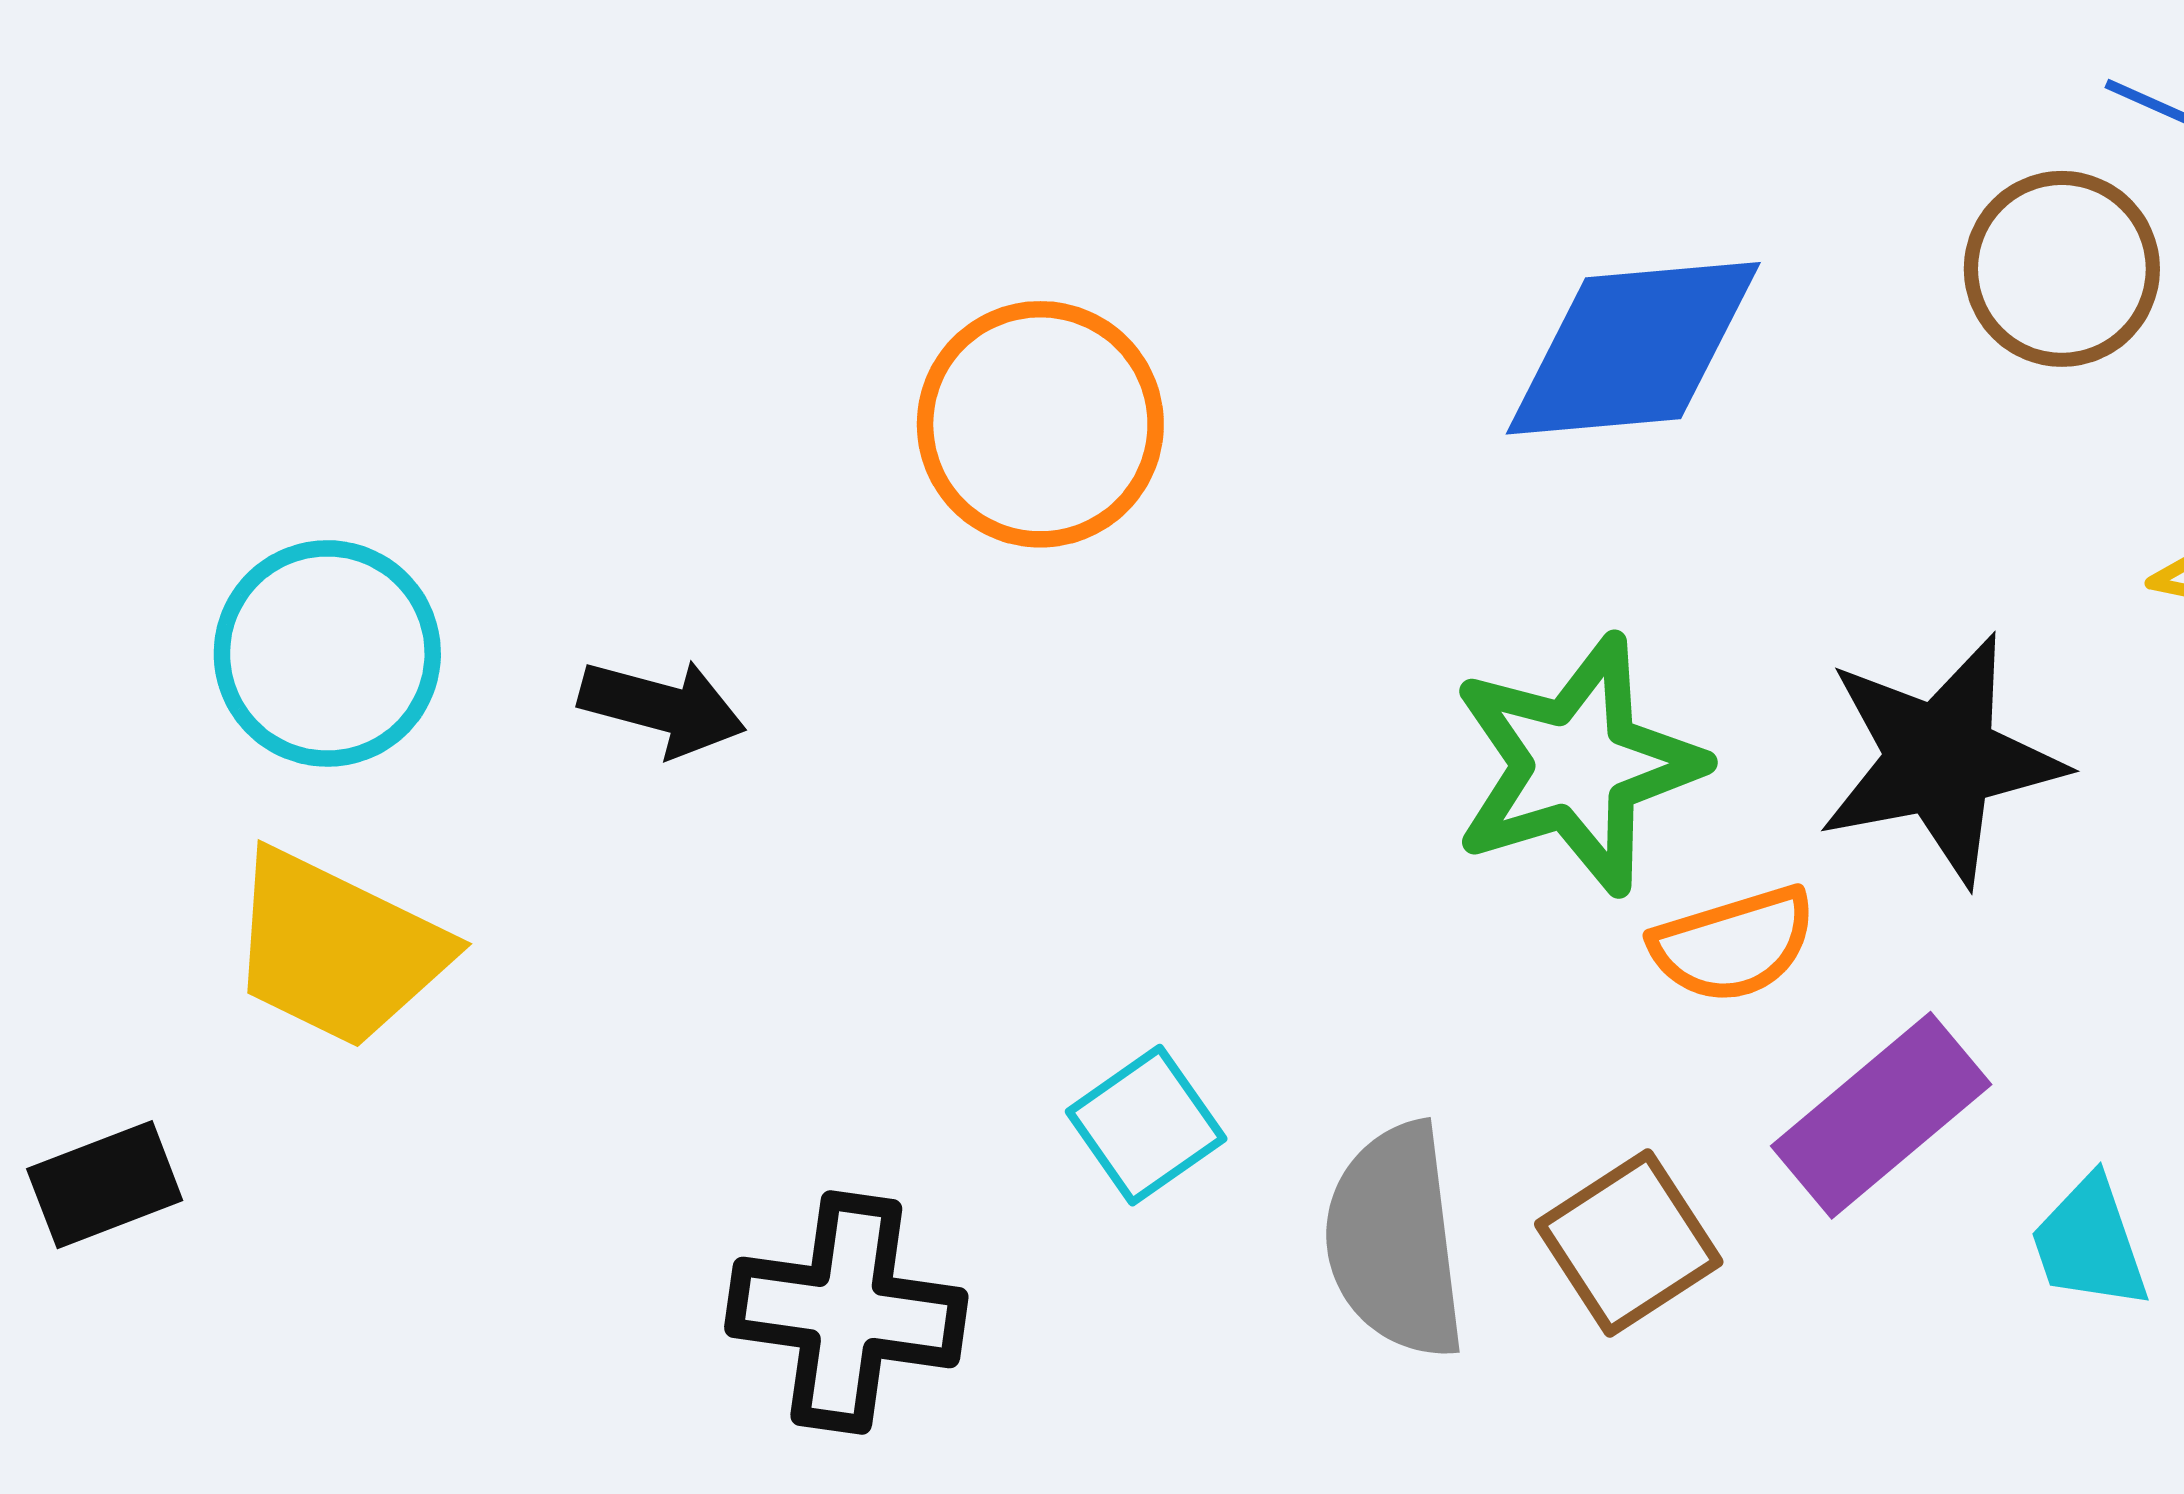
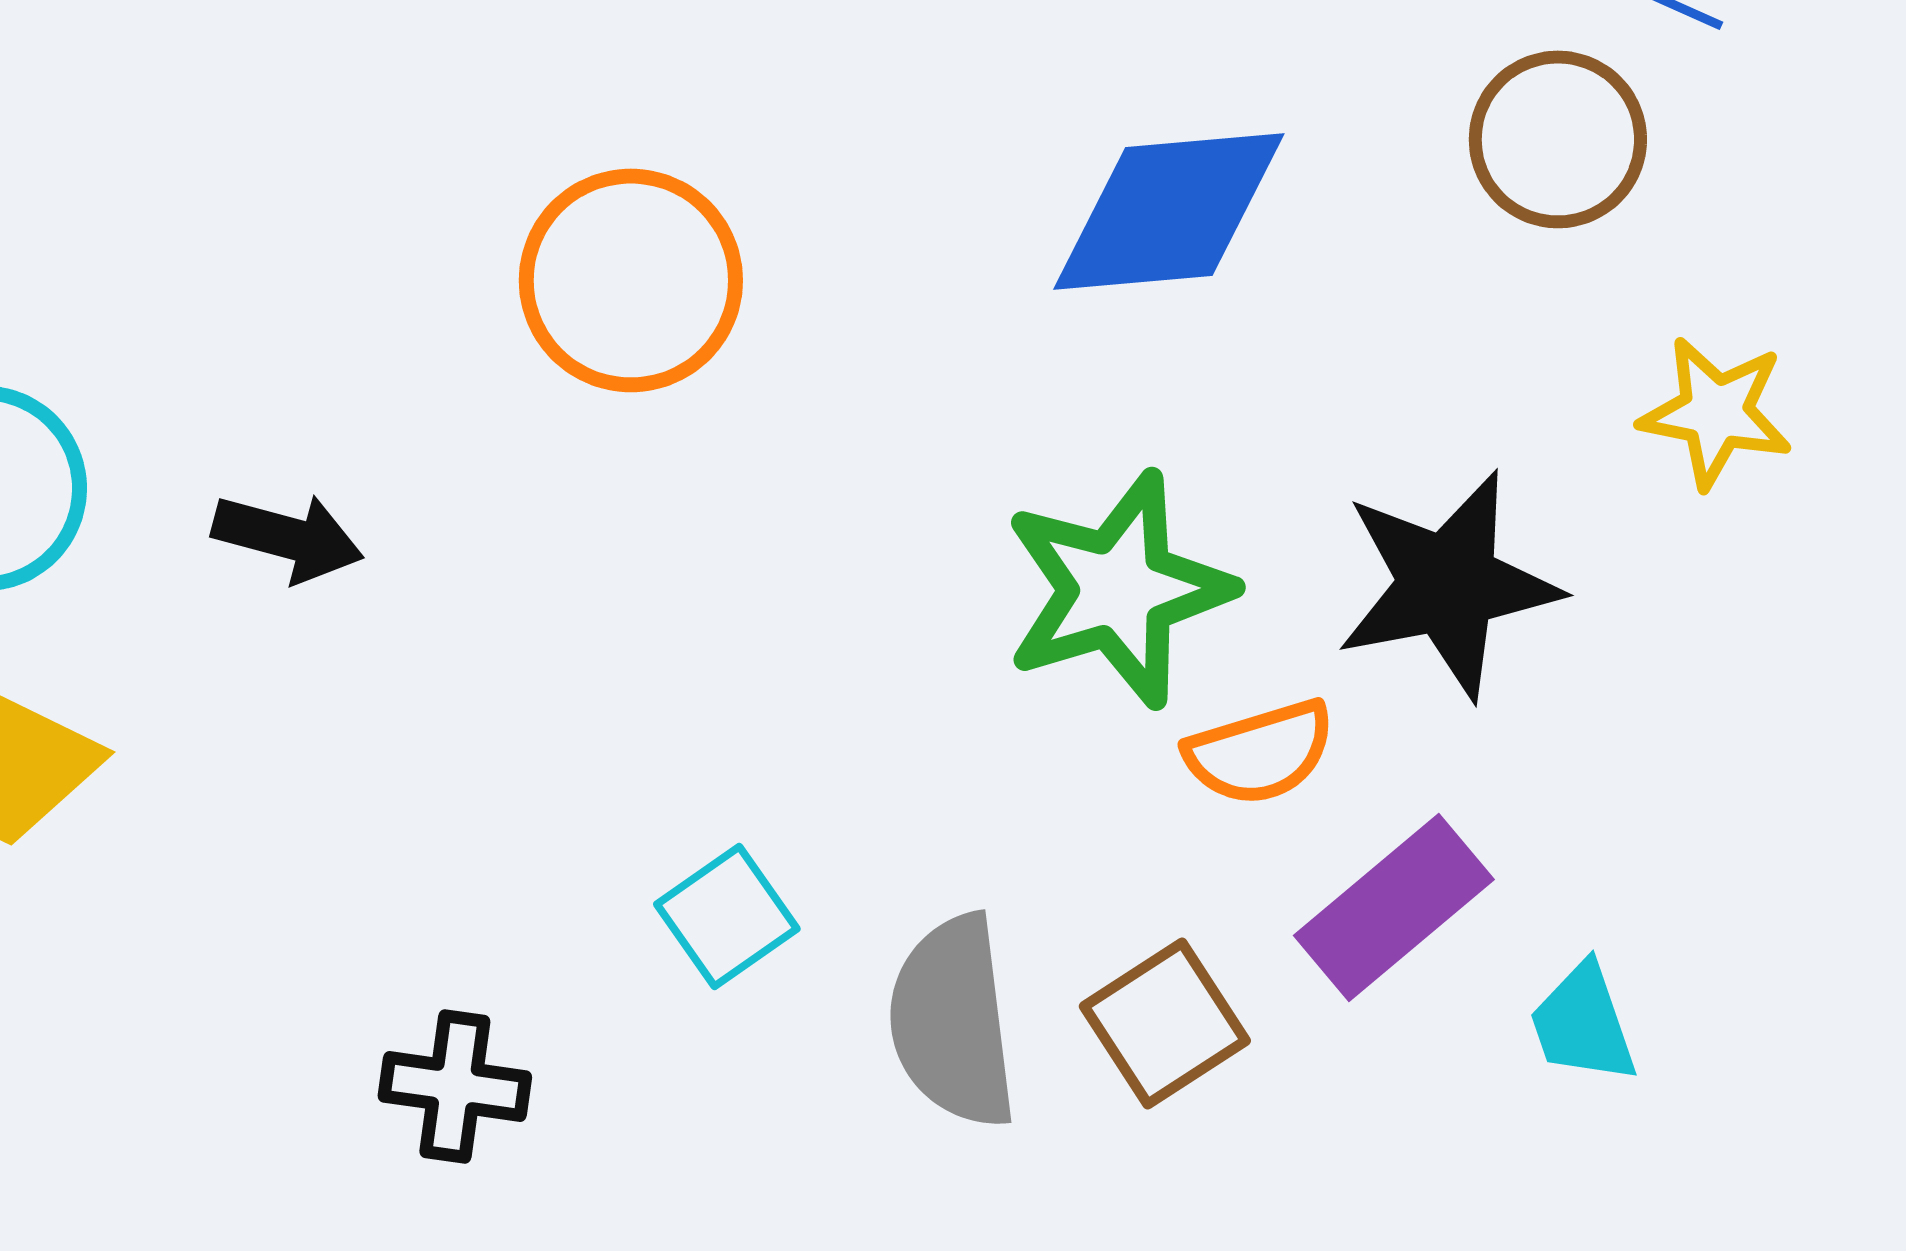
black cross: (846, 1312) -> (455, 1086), size x0.7

